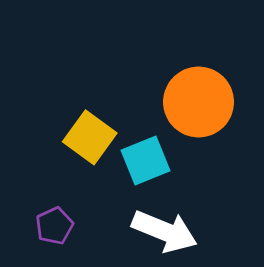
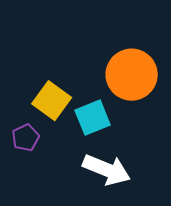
purple pentagon: (54, 226) -> (26, 138), moved

